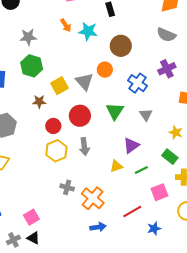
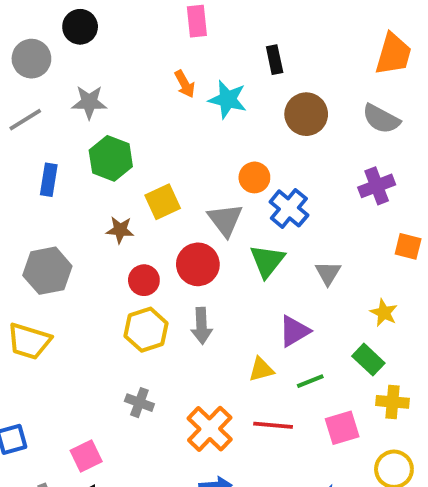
gray star: (28, 37) -> (89, 102), moved
brown circle: (121, 46) -> (306, 114), moved
gray triangle: (84, 81) -> (225, 220), moved
blue cross: (137, 83) -> (289, 208), moved
gray cross: (67, 187) -> (139, 403), moved
red line: (132, 211) -> (273, 425), moved, turned 30

